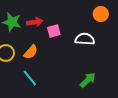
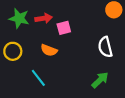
white semicircle: (85, 39) -> (105, 47), moved, turned -108
orange semicircle: (31, 52) -> (49, 50), moved, turned 70

